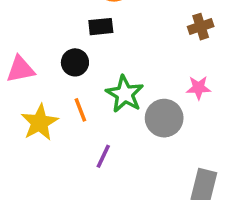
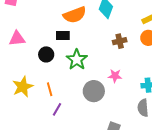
pink triangle: (20, 69) -> (17, 38), moved
green star: (125, 94) -> (77, 60), moved
orange line: (80, 110) -> (50, 89), moved

